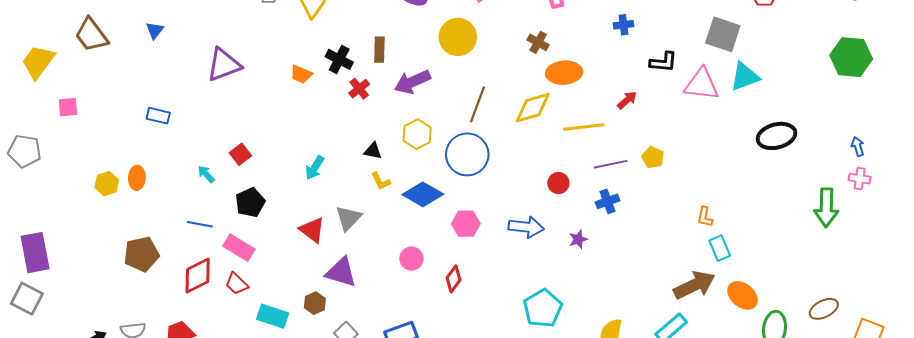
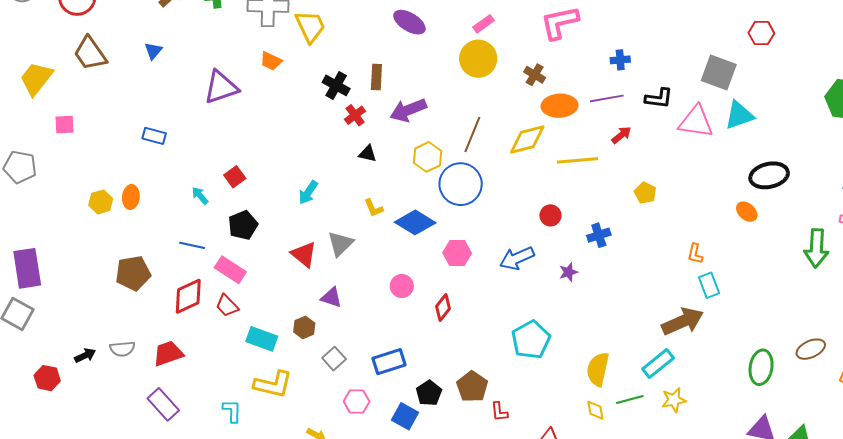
yellow circle: (458, 37) -> (478, 59), moved
orange trapezoid: (301, 74) -> (271, 61), moved
yellow hexagon: (417, 134) -> (428, 157), moved
black triangle: (373, 151) -> (368, 154), moved
purple line: (611, 164) -> (607, 98), moved
blue arrow: (526, 227) -> (517, 258), turned 148
purple triangle: (341, 272) -> (331, 297), size x0.7
orange ellipse: (743, 295) -> (747, 212), moved, size x0.7

